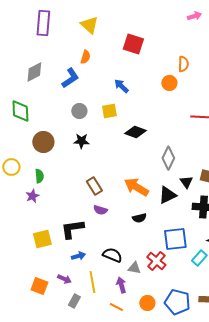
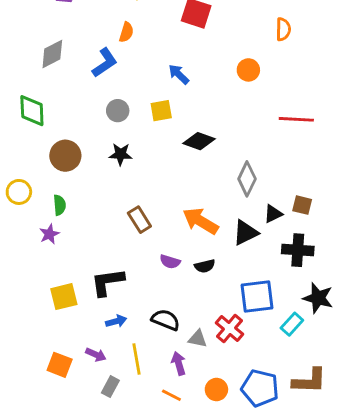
orange semicircle: (183, 64) -> (283, 29), moved
black triangle: (186, 182) -> (273, 214), turned 40
purple semicircle: (100, 210) -> (170, 262), moved

